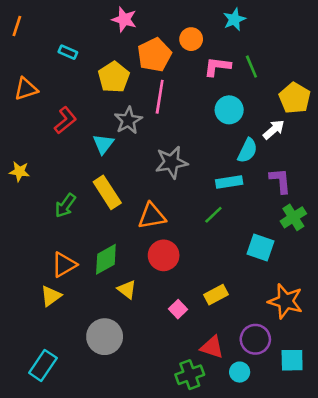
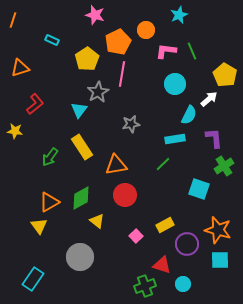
red L-shape: (65, 120) -> (35, 104), moved
gray star: (171, 162) -> (131, 124), size x0.7
yellow triangle: (51, 296) -> (39, 226), turned -30
purple circle: (255, 339) -> (187, 244), moved
cyan square: (292, 360) -> (220, 260), moved

